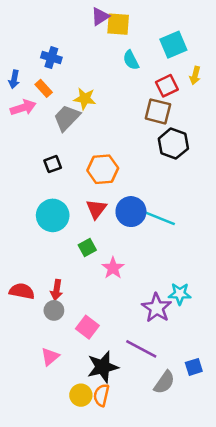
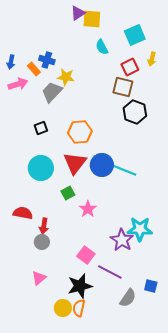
blue cross: (51, 58) -> (47, 60), moved
red triangle: (96, 209) -> (75, 163), size x1.4
red semicircle: (22, 291) -> (23, 213), moved
cyan star: (180, 294) -> (140, 229), size x1.4
pink square: (87, 327) -> (86, 255), moved
blue square: (194, 367) -> (151, 286), turned 32

